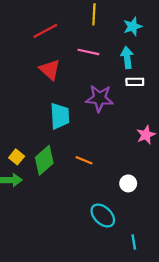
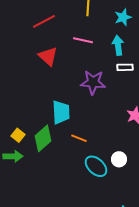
cyan trapezoid: (60, 116) -> (61, 112), moved
cyan ellipse: (103, 215) -> (96, 166), moved

